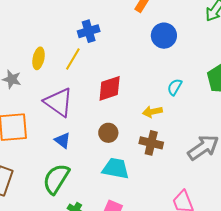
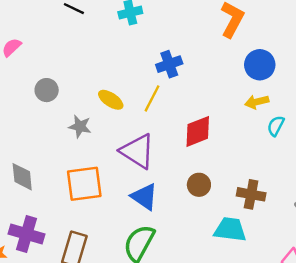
yellow ellipse: (39, 58) -> (111, 100), turned -65
yellow arrow: (152, 112) -> (257, 102), moved
blue triangle: (62, 140) -> (144, 197), size x1.4
cyan trapezoid: (116, 168) -> (230, 229), moved

